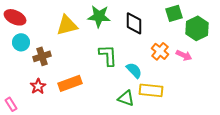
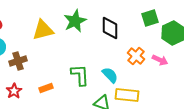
green star: (99, 16) -> (75, 21), turned -30
green L-shape: (108, 55) -> (80, 75), moved
orange rectangle: (70, 83) -> (46, 88), size x0.6

